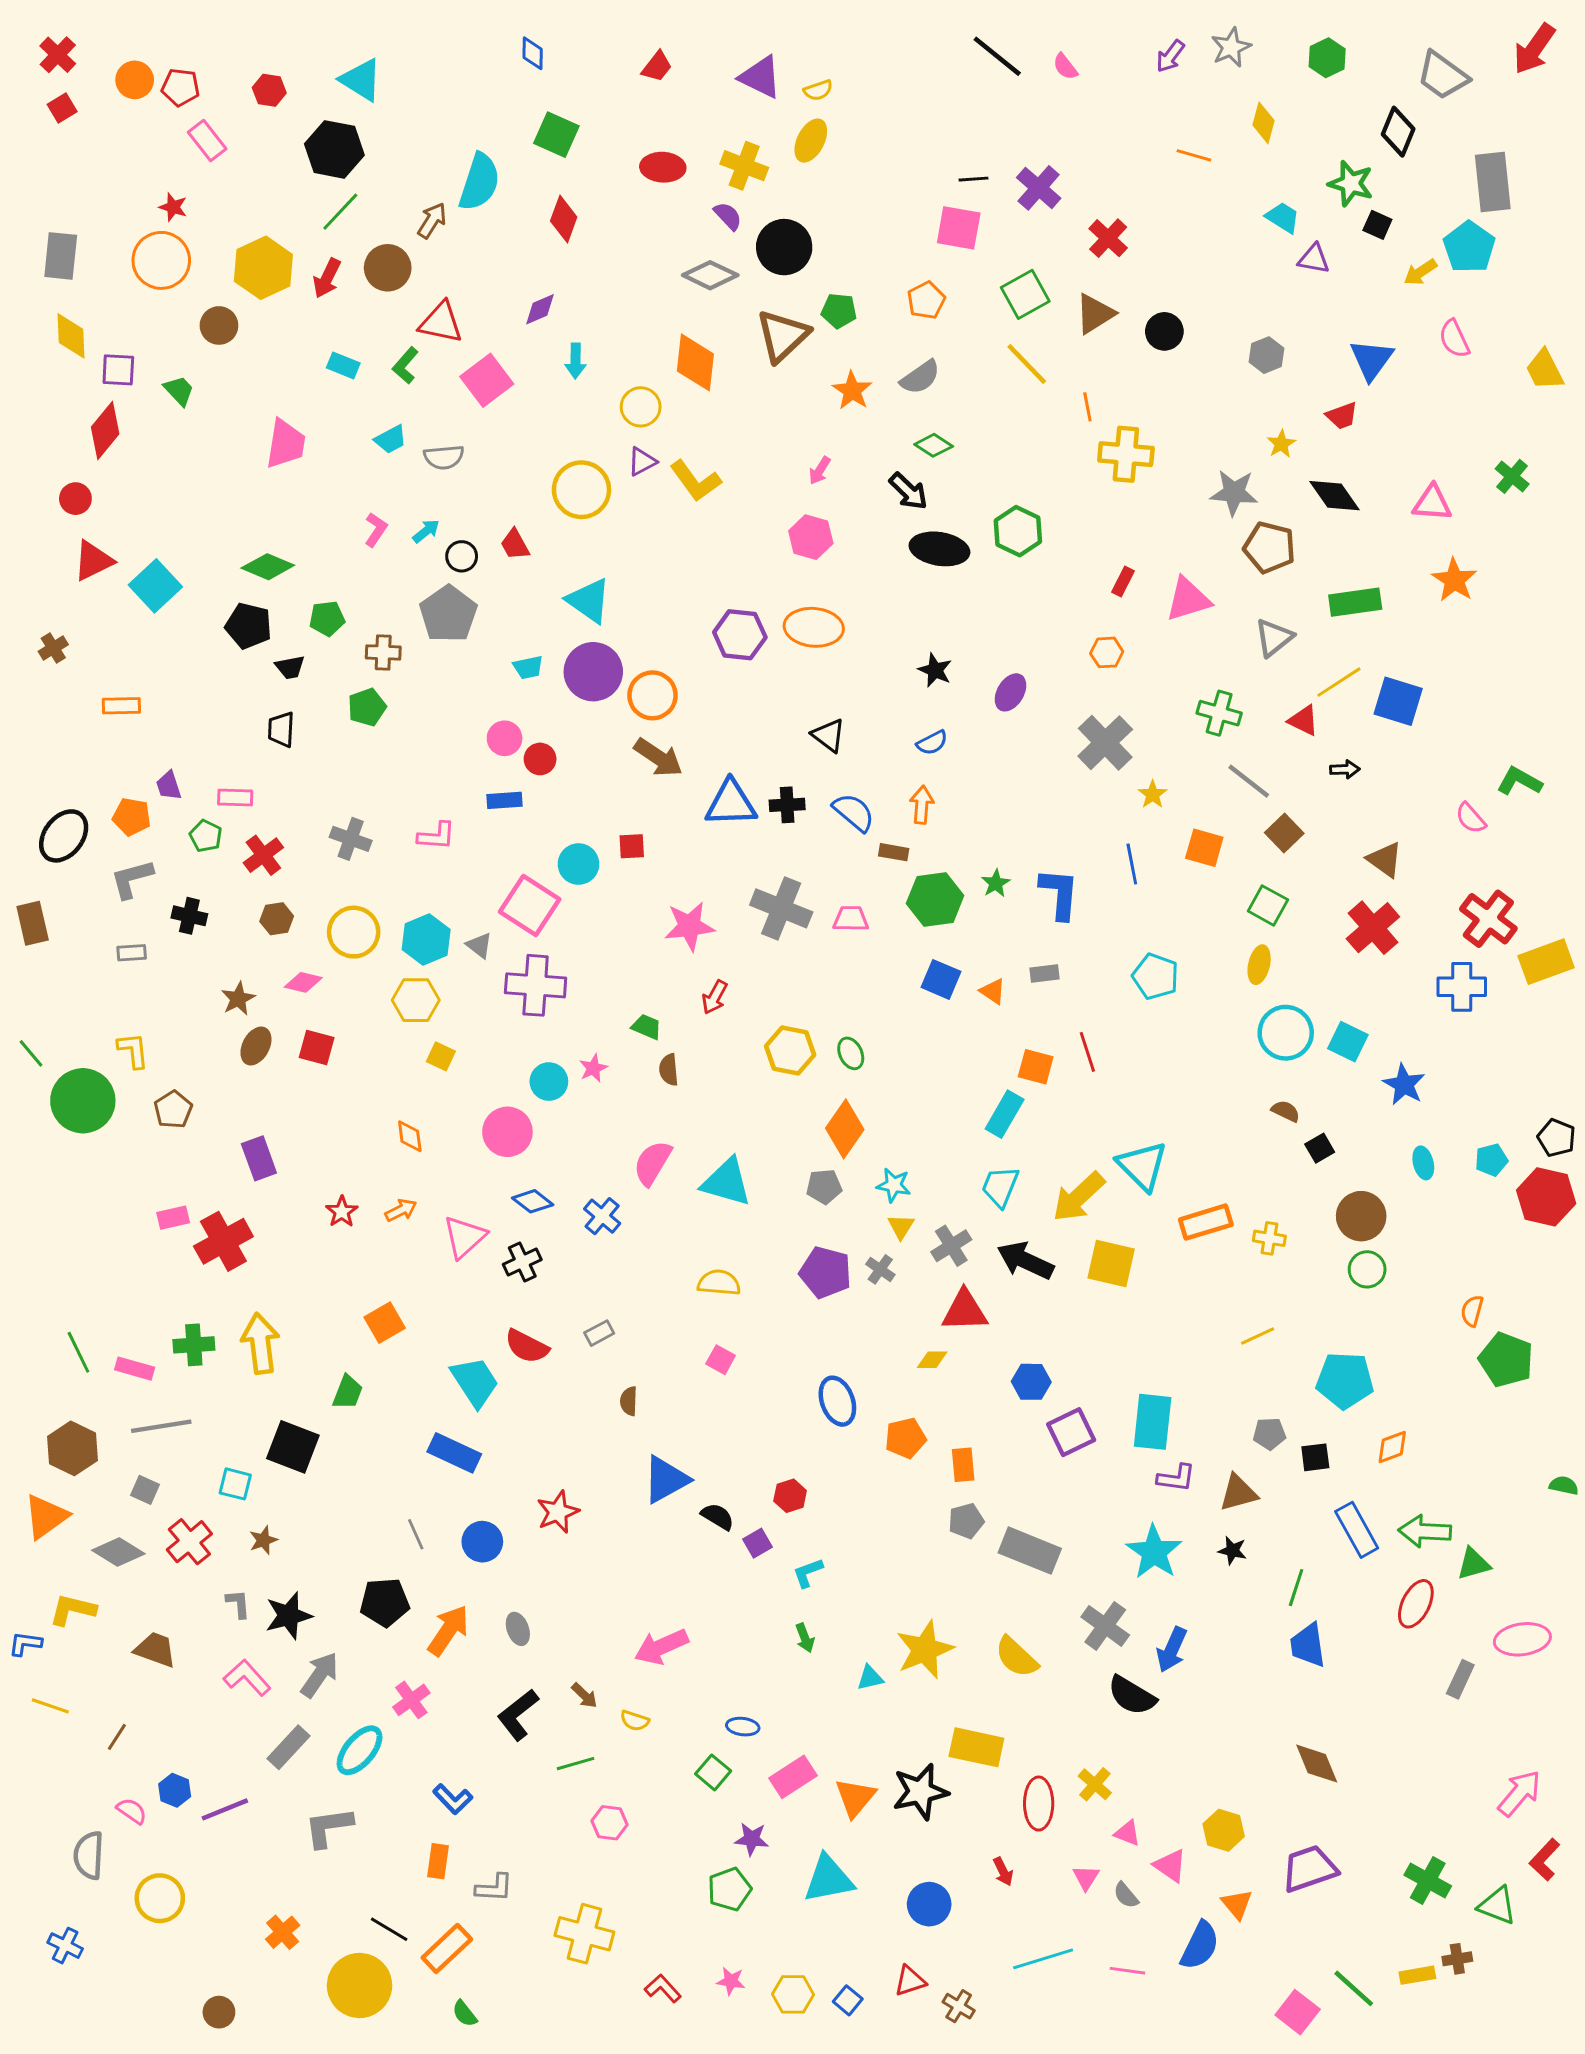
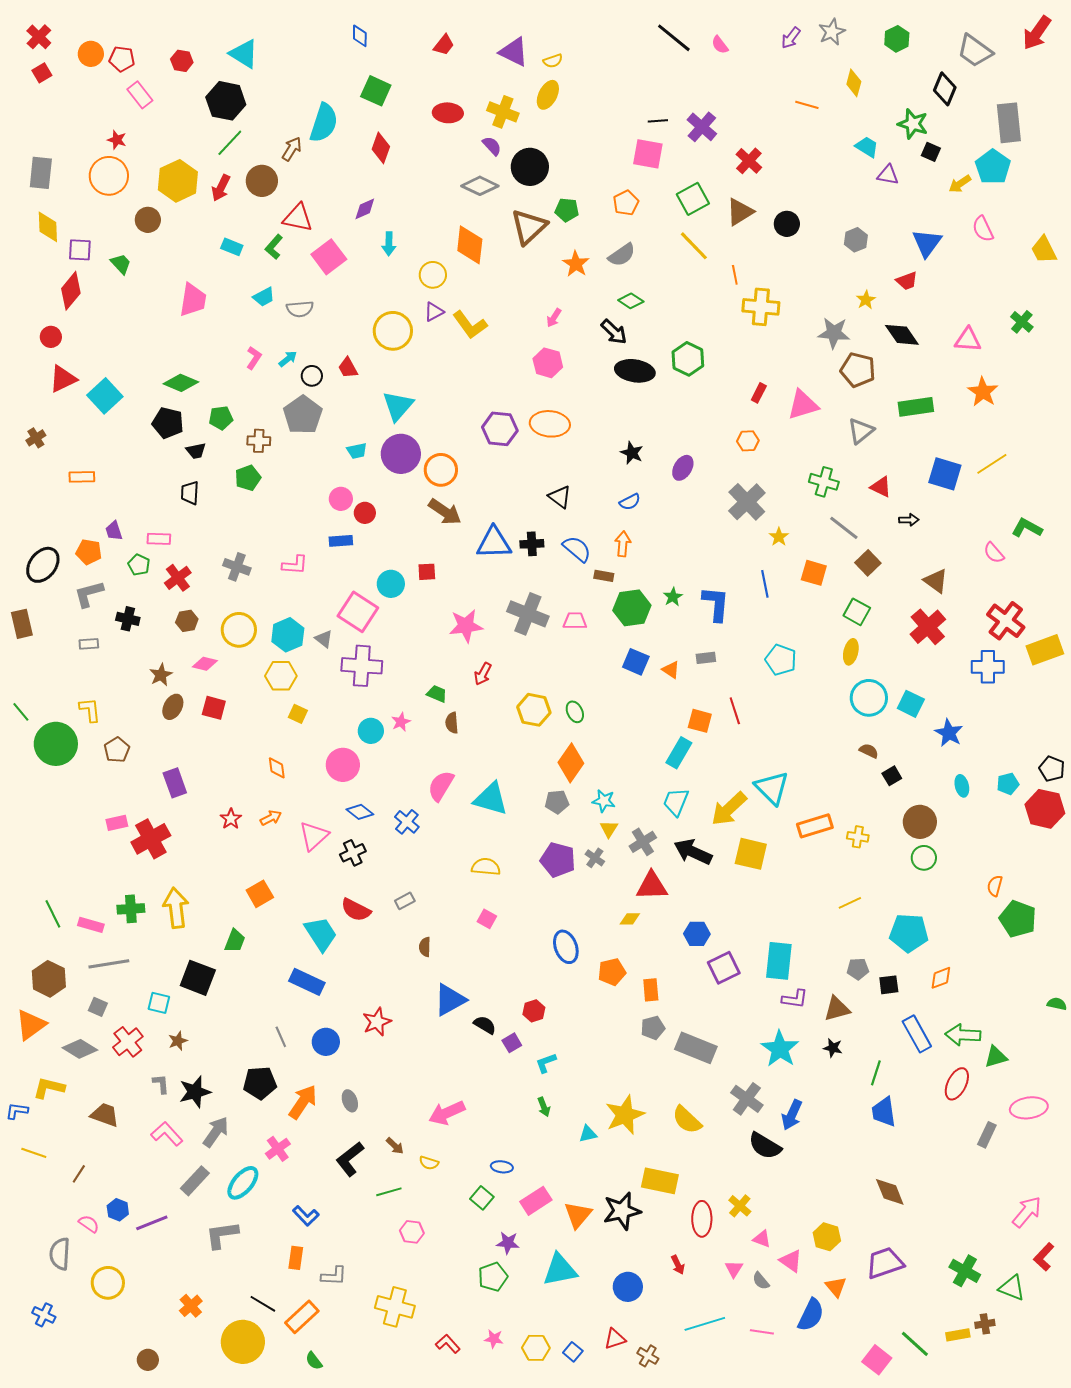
cyan triangle: (589, 601) -> (398, 406), turned 36
yellow line: (1339, 682) -> (992, 464), moved

